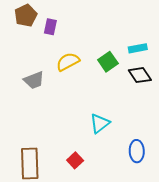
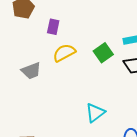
purple rectangle: (50, 27) -> (53, 27), moved

